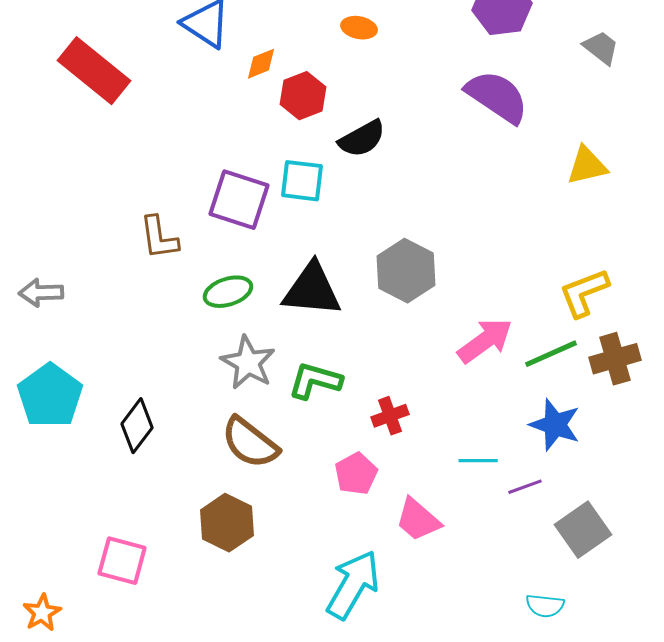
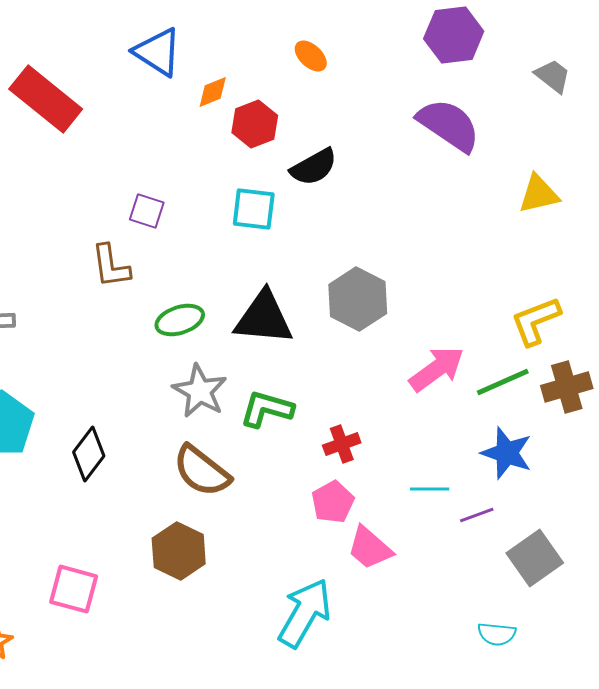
orange ellipse: (359, 28) -> (311, 56), turned 32
purple square: (239, 200) -> (147, 211), moved, size x0.6
pink pentagon: (356, 474) -> (333, 502), moved

